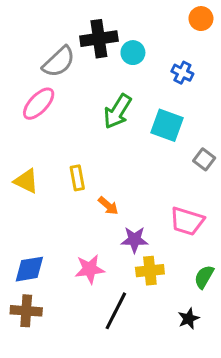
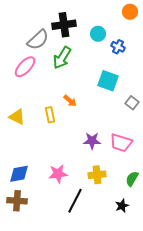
cyan circle: (133, 53) -> (98, 34), moved
green arrow: (117, 111) -> (62, 58), moved
orange arrow: (108, 206) -> (70, 101), moved
purple star: (134, 240) -> (92, 141), moved

